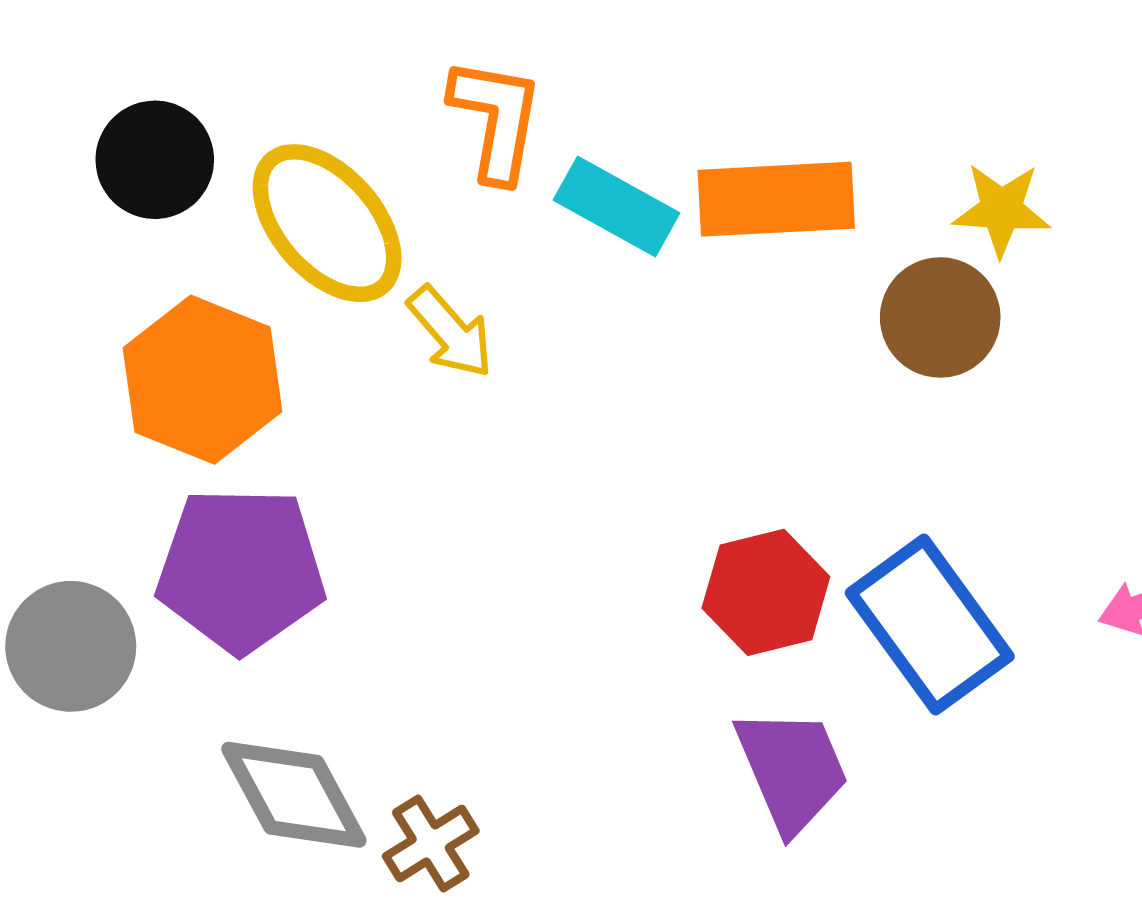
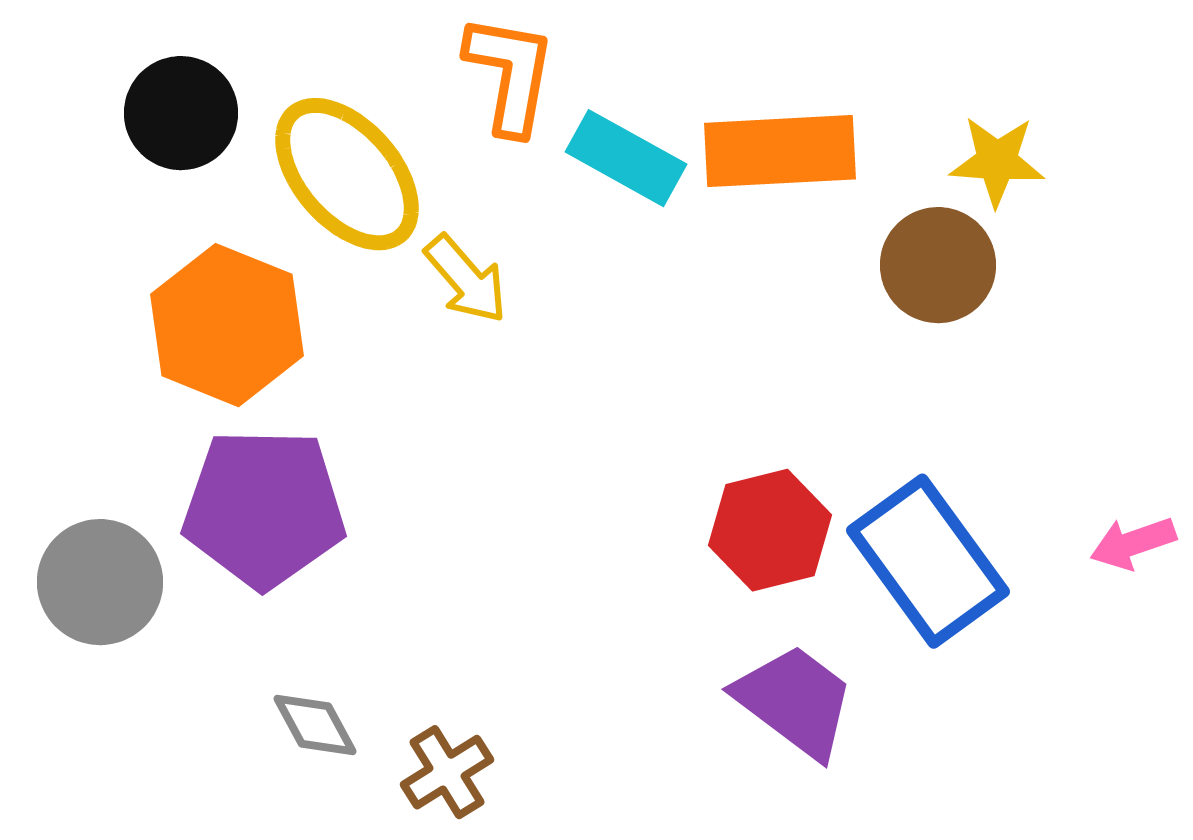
purple trapezoid: (792, 770) -> (795, 701), turned -30
gray diamond: (294, 795) -> (315, 725), size x0.6

